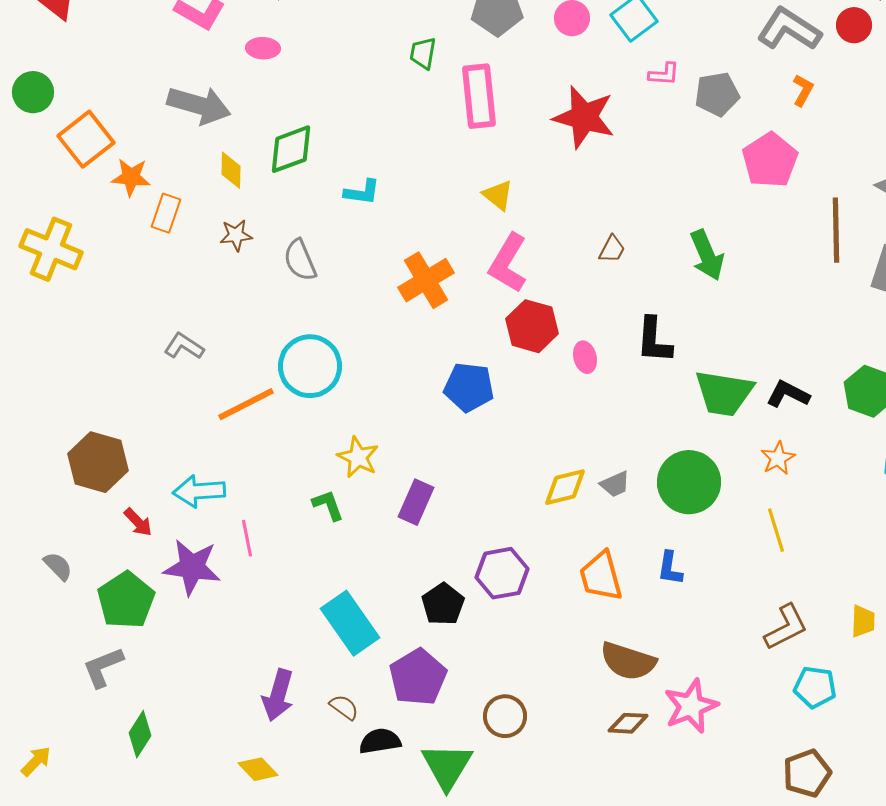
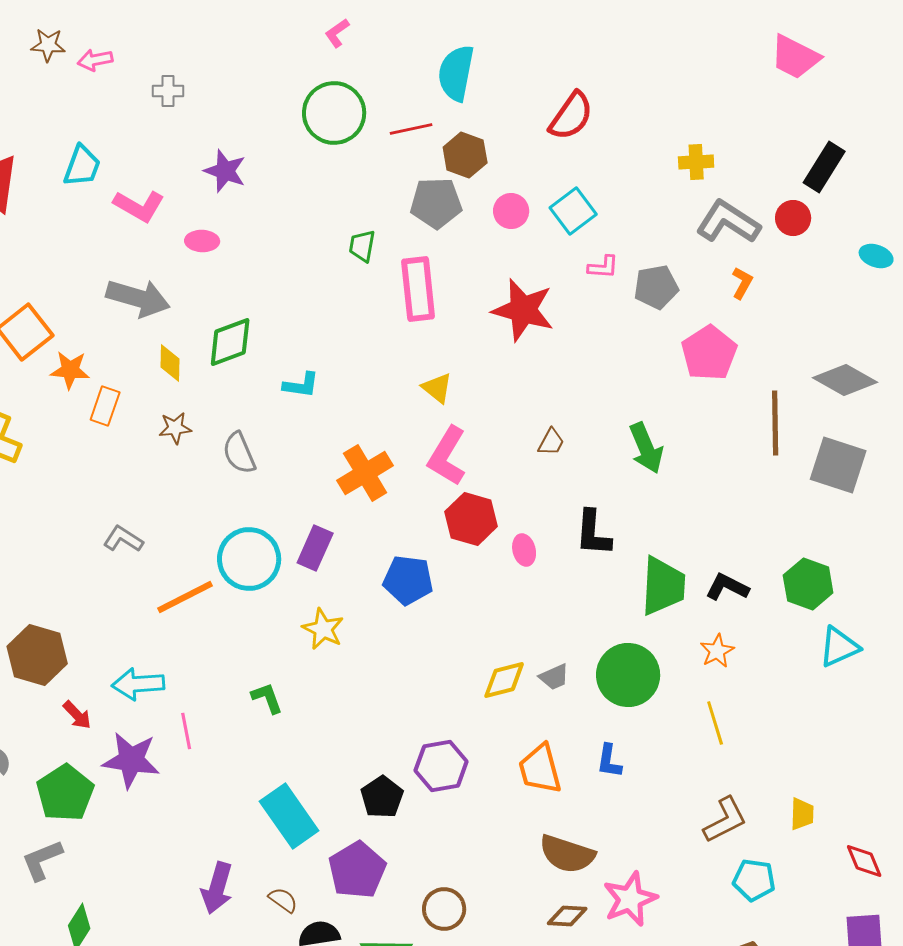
green trapezoid: (724, 393) -> (663, 586), turned -96
yellow star: (358, 457) -> (323, 629), moved
purple rectangle: (416, 502) -> (315, 548), moved

